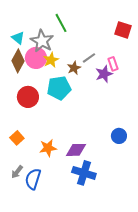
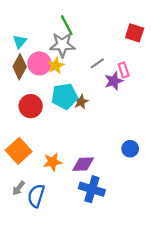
cyan triangle: (18, 38) -> (20, 42), turned 32
gray star: (42, 41) -> (62, 45), moved, turned -30
brown star: (74, 68) -> (81, 102), moved
orange square: (17, 138) -> (19, 151), size x1.6

